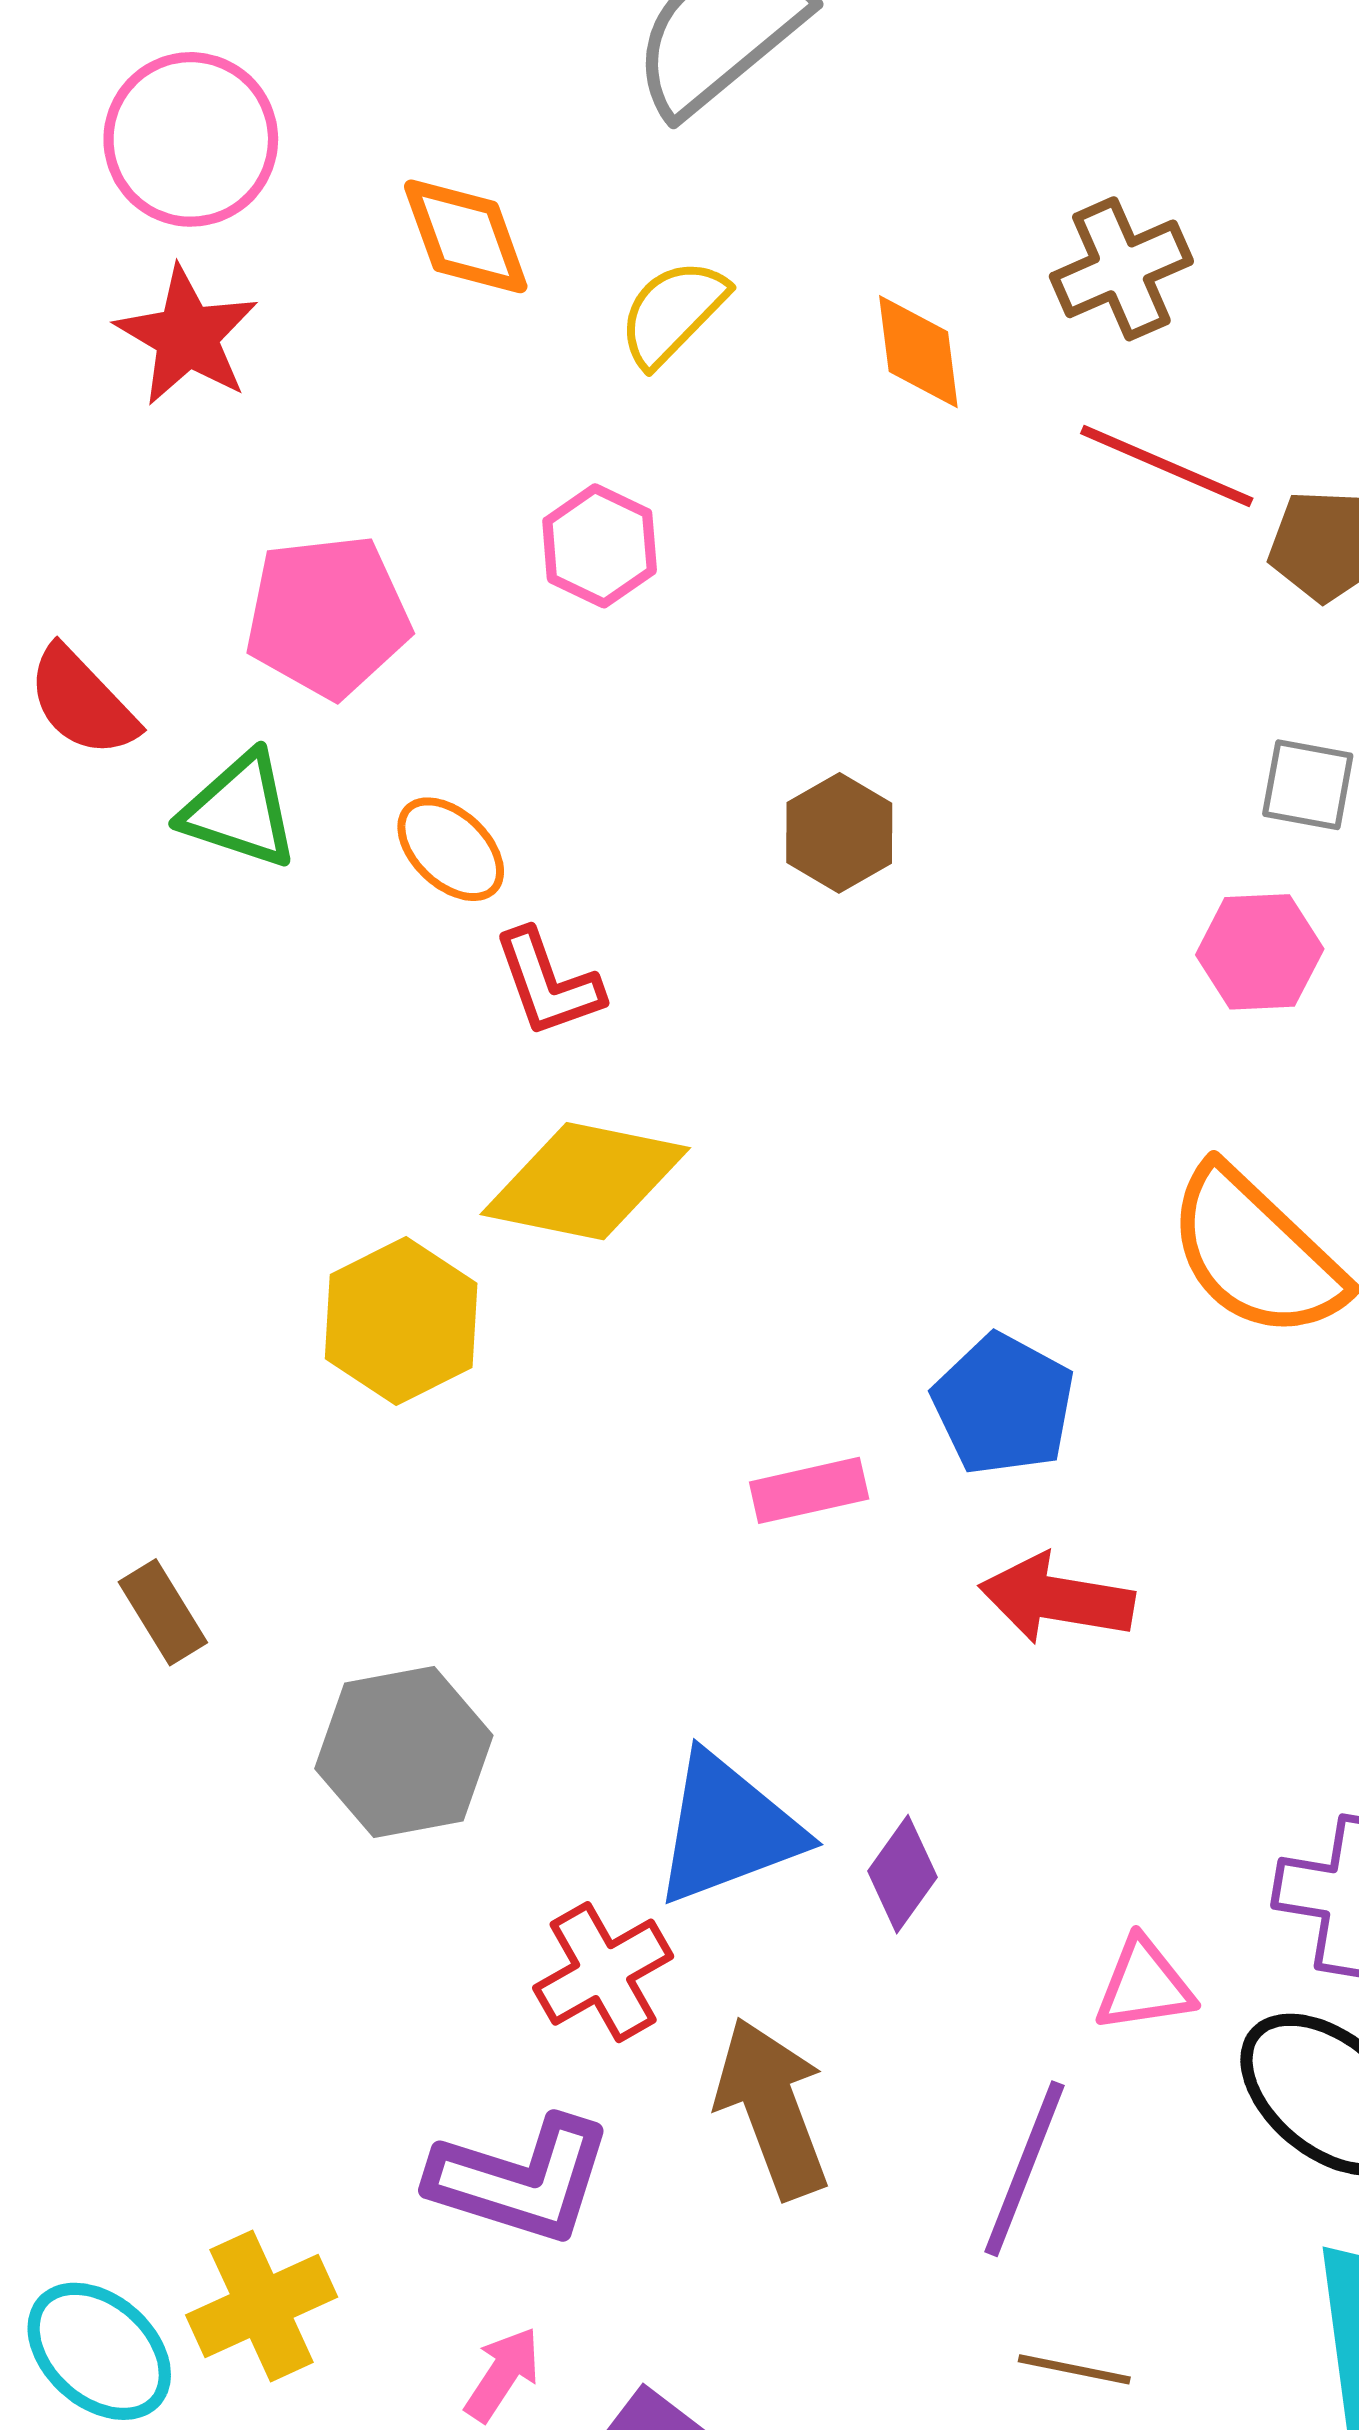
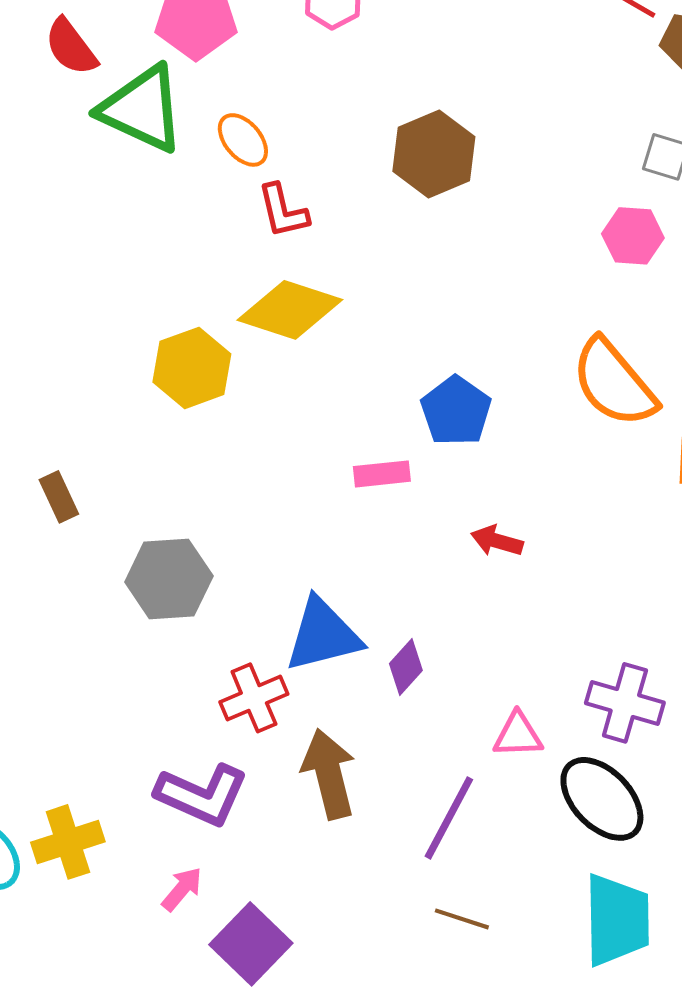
green triangle: (240, 810) -> (142, 109), size x1.5
brown hexagon: (839, 833) -> (434, 154), size x1.5
blue pentagon: (1003, 1405) -> (456, 411), moved
red arrow: (1057, 1599) -> (497, 541), size x0.7

